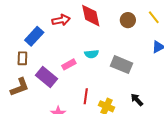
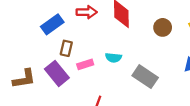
brown rectangle: (22, 58) -> (66, 48), moved

